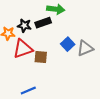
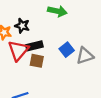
black rectangle: (43, 23) -> (34, 46), moved
red triangle: (23, 49) -> (18, 50), turned -35

